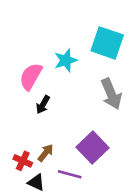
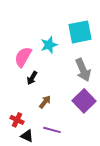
cyan square: (107, 43) -> (80, 32), turned -30
purple square: (92, 147) -> (84, 101), moved
brown arrow: (46, 153) -> (45, 102), moved

